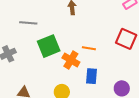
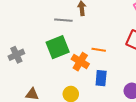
gray line: (28, 23) -> (63, 20), moved

